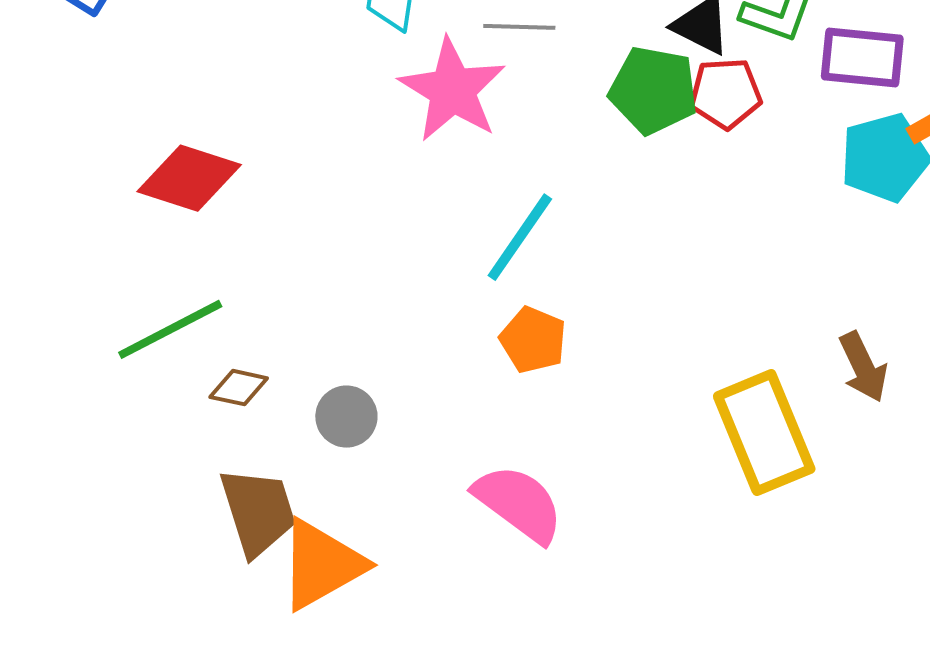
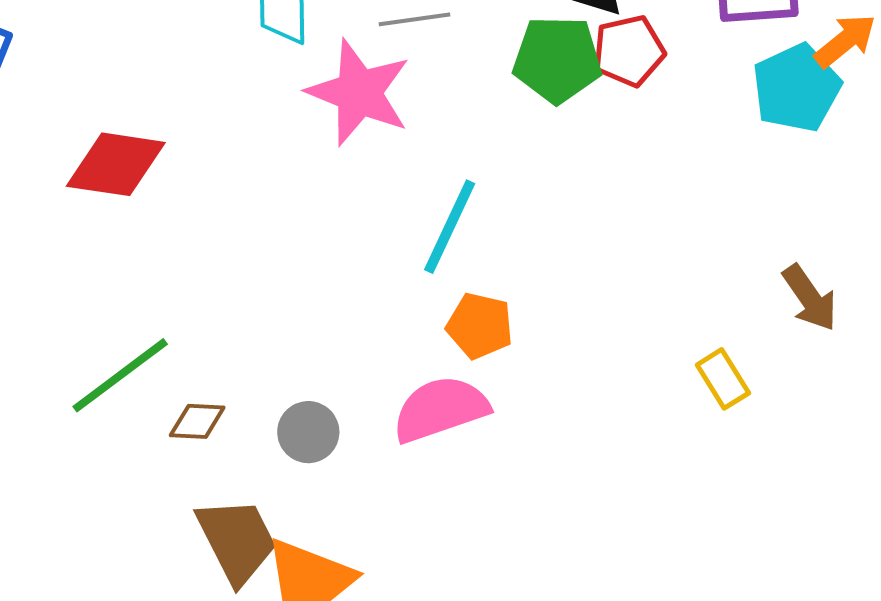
red diamond: (189, 178) -> (116, 164), moved
yellow rectangle: (764, 432) -> (723, 379), size x0.5
pink semicircle: (519, 503) -> (440, 409), moved, turned -46

